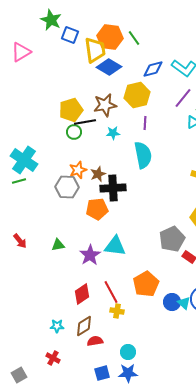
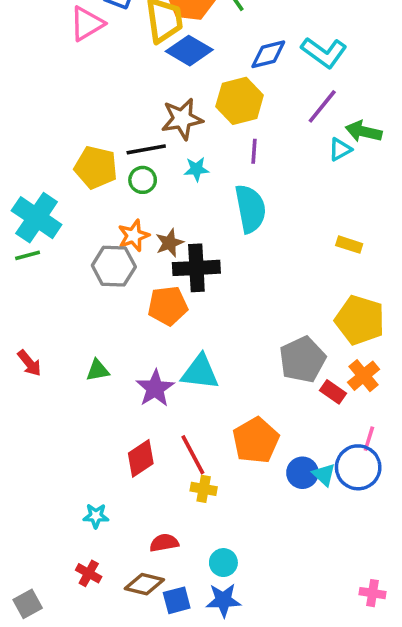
pink triangle: (21, 52) -> (87, 24), moved
yellow pentagon: (71, 110) -> (96, 167), moved, turned 30
green circle: (74, 132) -> (143, 180), moved
brown diamond: (84, 326) -> (144, 584), moved, turned 45

